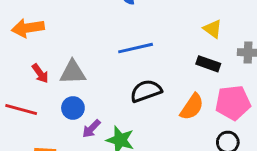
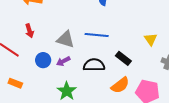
black rectangle: (208, 64) -> (123, 58), moved
gray triangle: (73, 72) -> (66, 39), moved
purple arrow: (91, 129) -> (63, 61), moved

